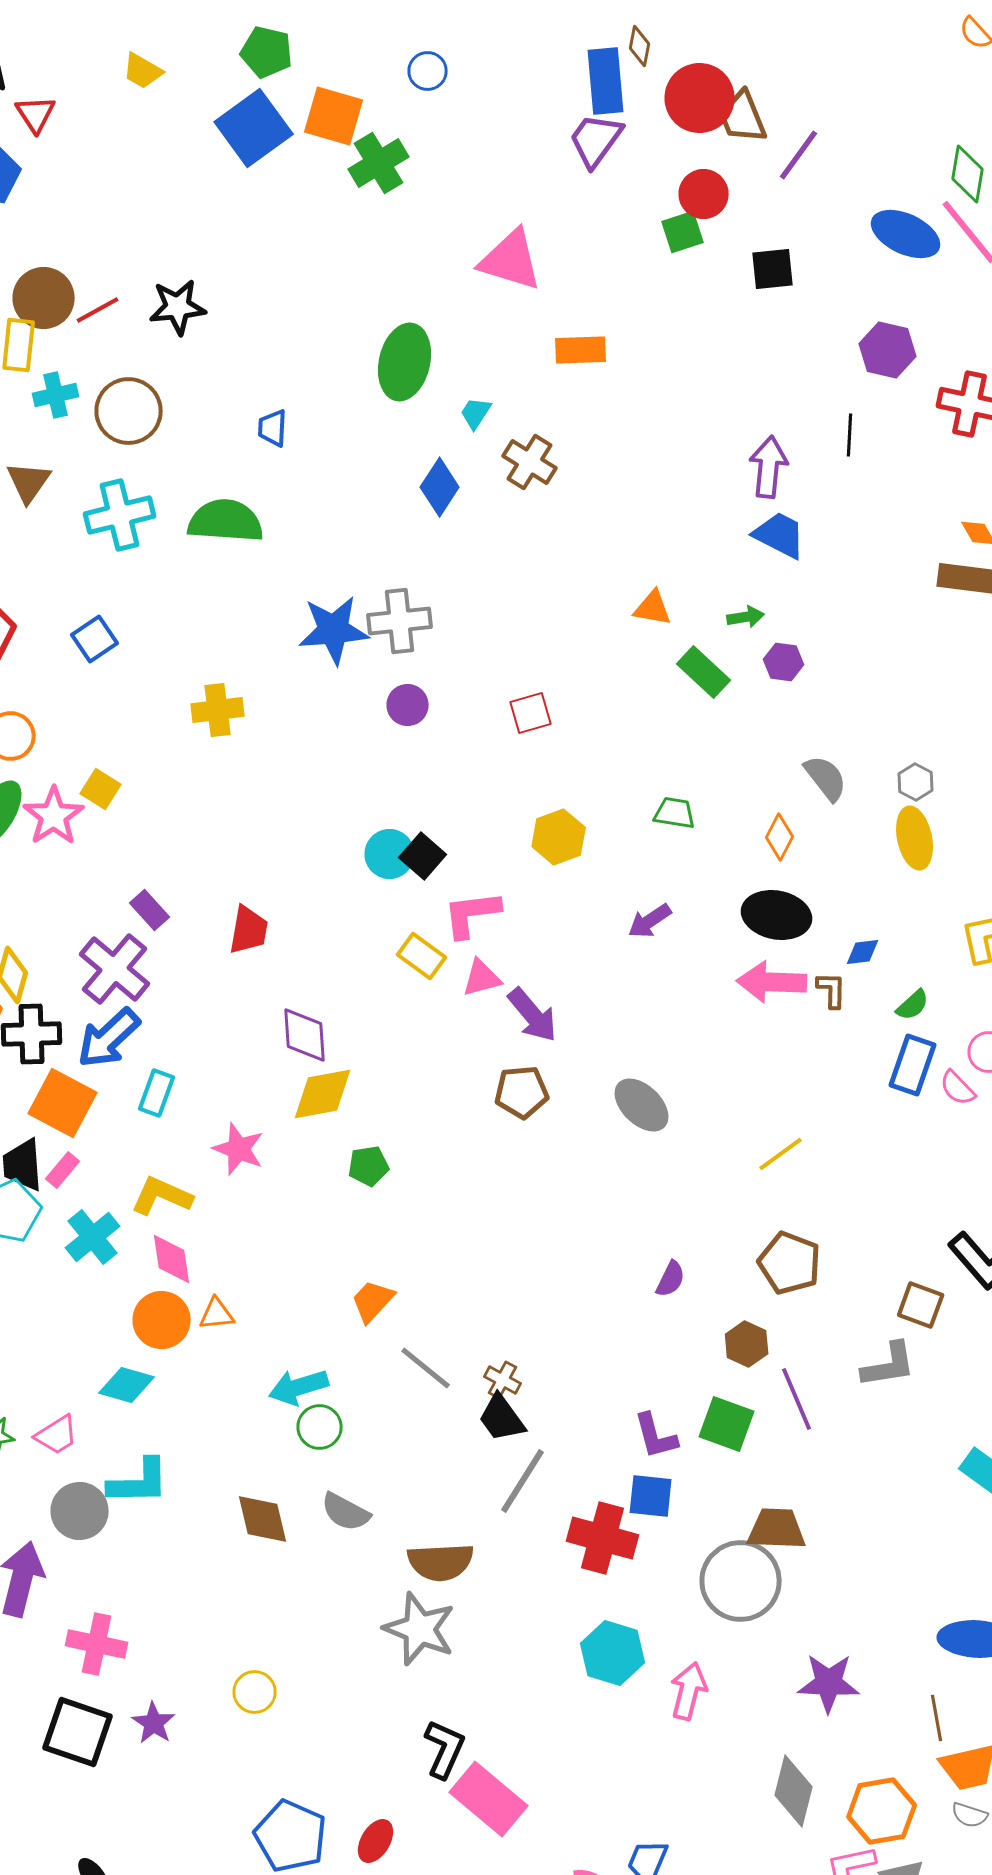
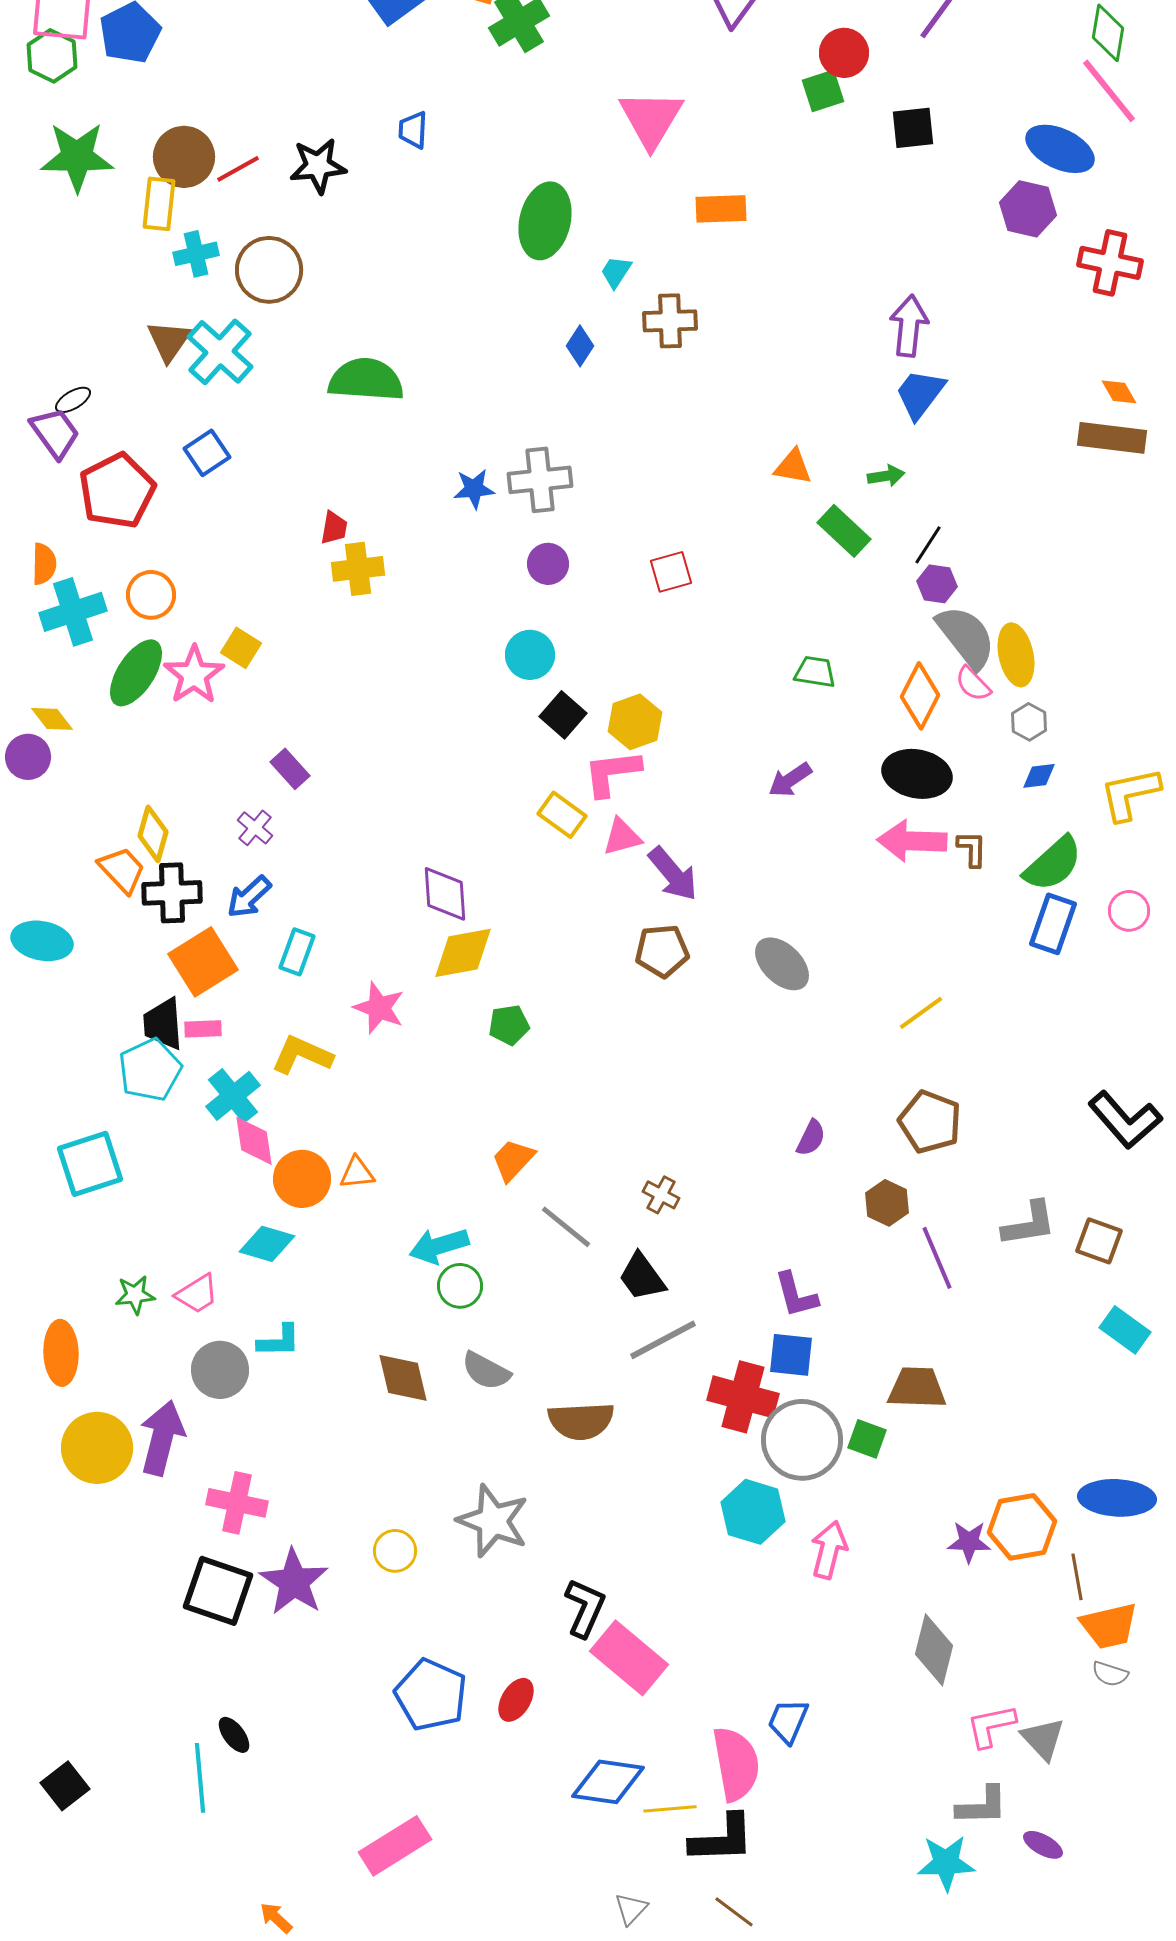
blue ellipse: (906, 234) -> (1060, 149), moved
pink triangle: (511, 260) -> (651, 119), turned 44
blue trapezoid: (273, 428) -> (413, 130), moved
black line: (850, 435) -> (928, 545), moved, turned 30
brown cross: (530, 462) -> (670, 321), turned -34
blue diamond: (440, 487) -> (580, 346), size x0.7
cyan cross: (120, 515) -> (220, 352), moved, turned -34
blue trapezoid: (780, 535) -> (920, 394), turned -80
blue star: (334, 630) -> (474, 489), size x0.6
blue square: (95, 639) -> (207, 453), moved
purple hexagon: (784, 662) -> (937, 584), moved
gray semicircle: (826, 778) -> (966, 637), size x1.4
gray hexagon: (916, 782) -> (1029, 722), moved
yellow hexagon: (559, 837) -> (635, 722), moved
orange diamond: (780, 837) -> (920, 696), size x1.4
yellow ellipse: (915, 838) -> (1016, 655), moved
cyan circle: (390, 854) -> (530, 655), moved
red trapezoid: (249, 930) -> (334, 528), moved, size x0.7
blue diamond: (863, 952) -> (1039, 776), moved
purple cross: (115, 969) -> (255, 828), size x0.5
green semicircle: (913, 1005) -> (1053, 864), size x1.8
blue arrow: (109, 1038) -> (249, 897), size x0.7
pink semicircle: (958, 1088) -> (973, 684), moved
orange square: (63, 1103) -> (203, 962), turned 30
pink rectangle: (63, 1170) -> (203, 1029), turned 48
pink diamond: (172, 1259) -> (254, 1141), moved
brown square: (921, 1305) -> (1099, 1241), moved
brown cross: (503, 1380) -> (661, 1195), moved
green square: (727, 1424) -> (867, 1439), moved, size x0.7
gray line: (523, 1481) -> (663, 1340), turned 30
cyan L-shape: (139, 1482) -> (279, 1341), size x0.7
gray circle: (741, 1581) -> (802, 1440), moved
gray star: (420, 1629) -> (493, 1521), moved
purple star: (829, 1683) -> (969, 1542), size x0.7
purple star: (154, 1723) -> (294, 1582), size x1.6
orange hexagon: (882, 1811) -> (1022, 1527), moved

